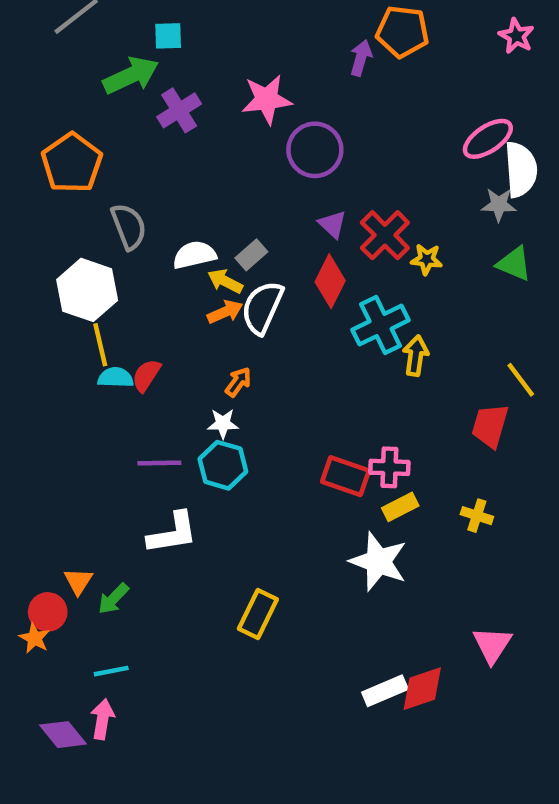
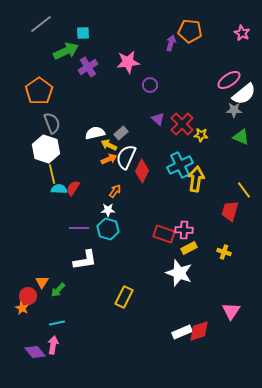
purple circle: (315, 150) -> (150, 85), size x0.6
white semicircle: (521, 170) -> (244, 94), turned 55
gray semicircle: (129, 226) -> (52, 123), moved
red diamond: (330, 281) -> (142, 171), moved
yellow arrow: (416, 356) -> (196, 179), size x1.4

